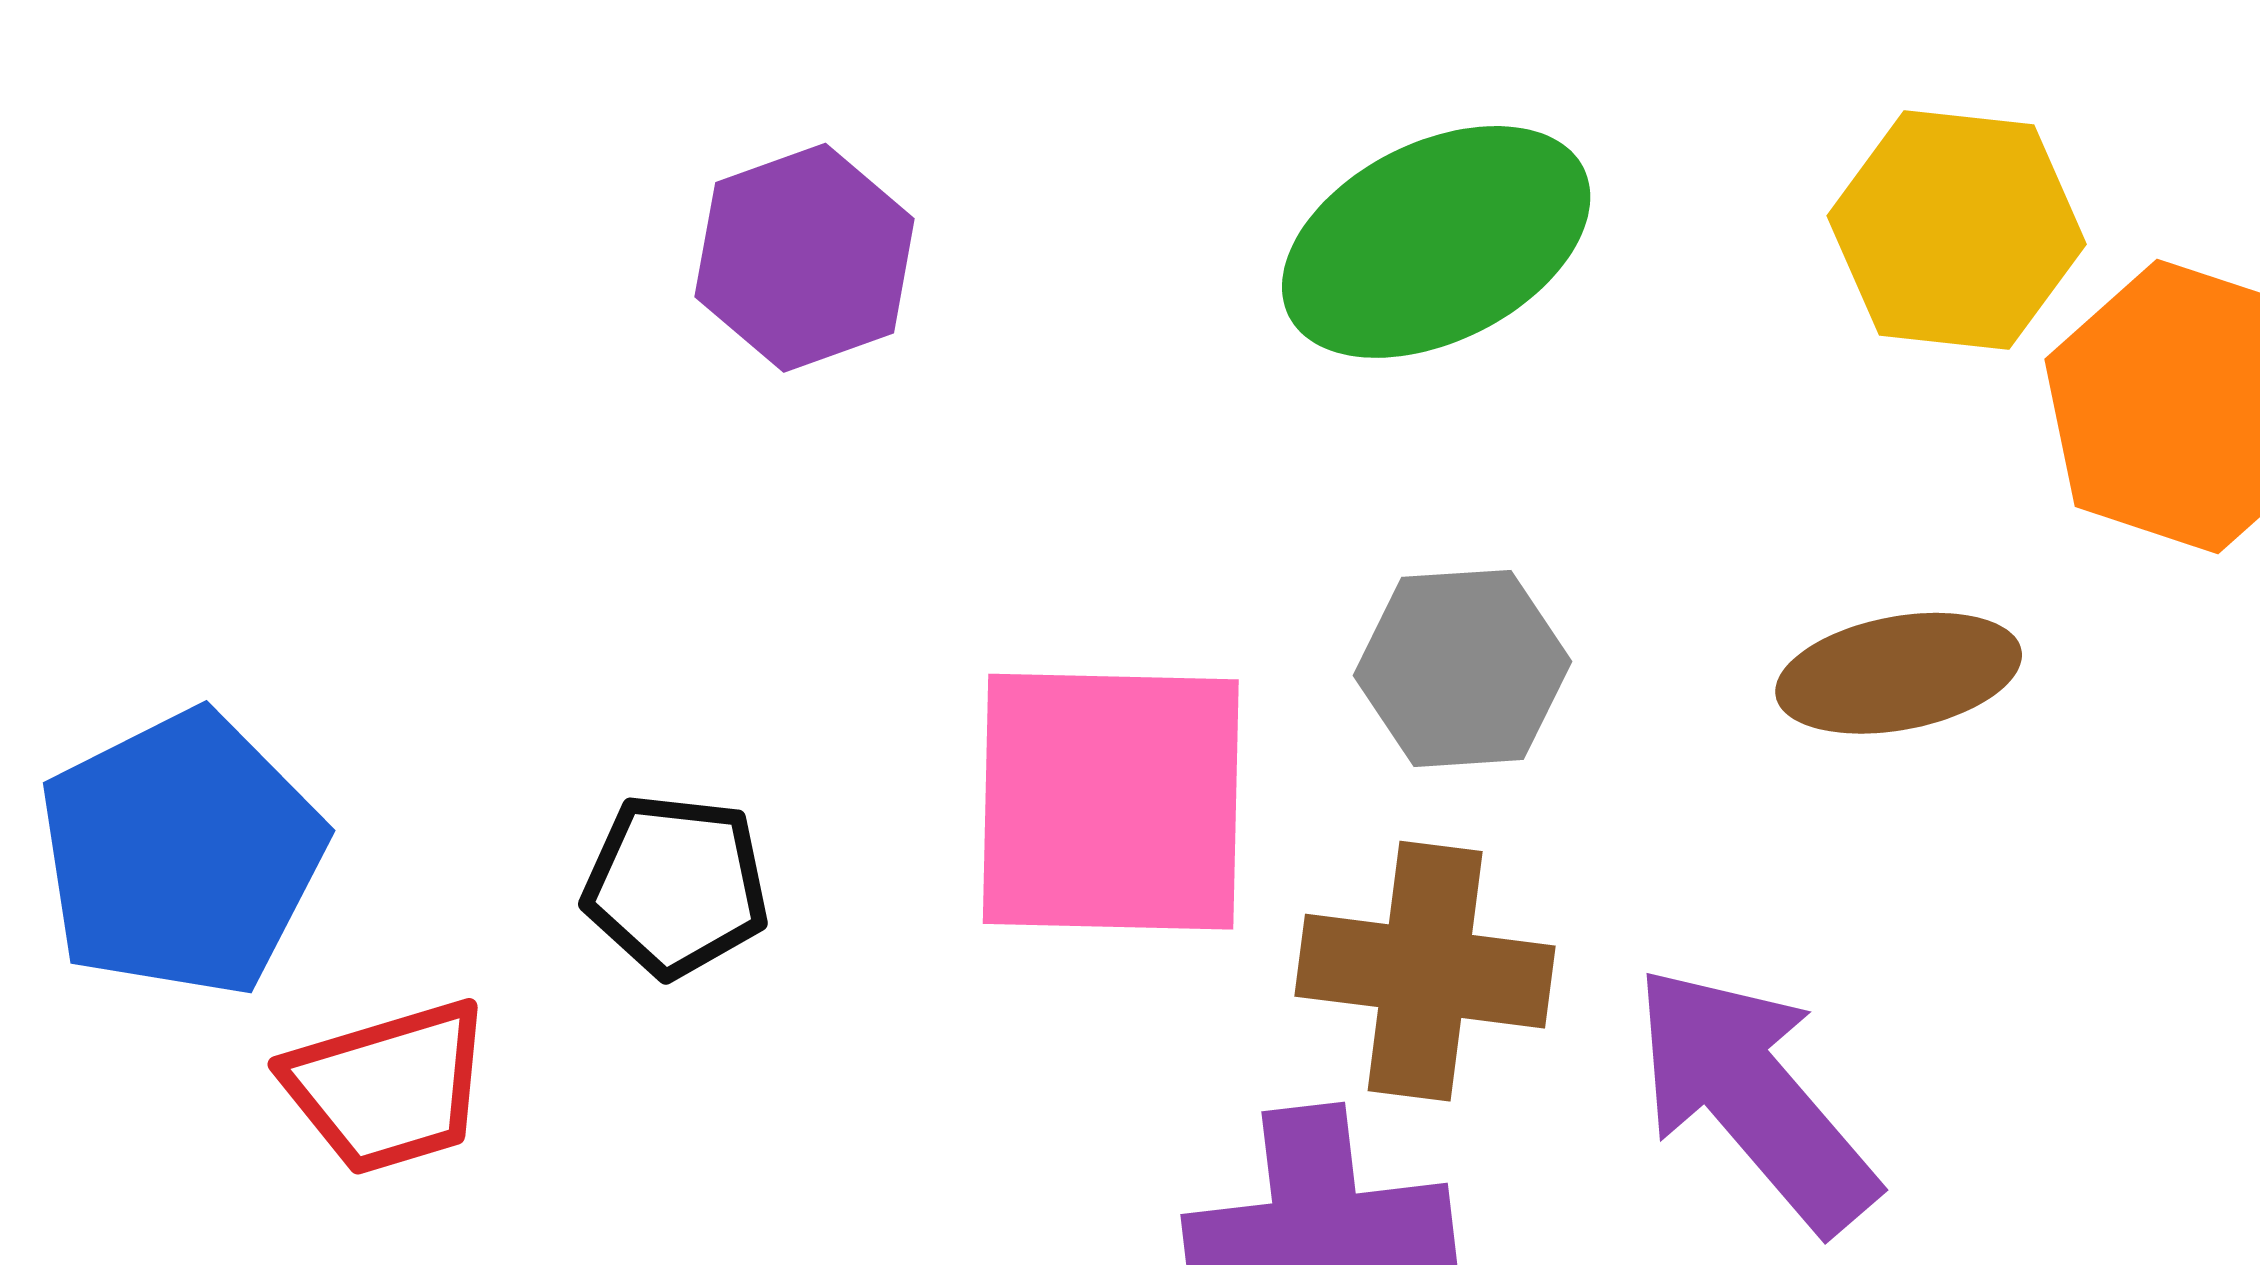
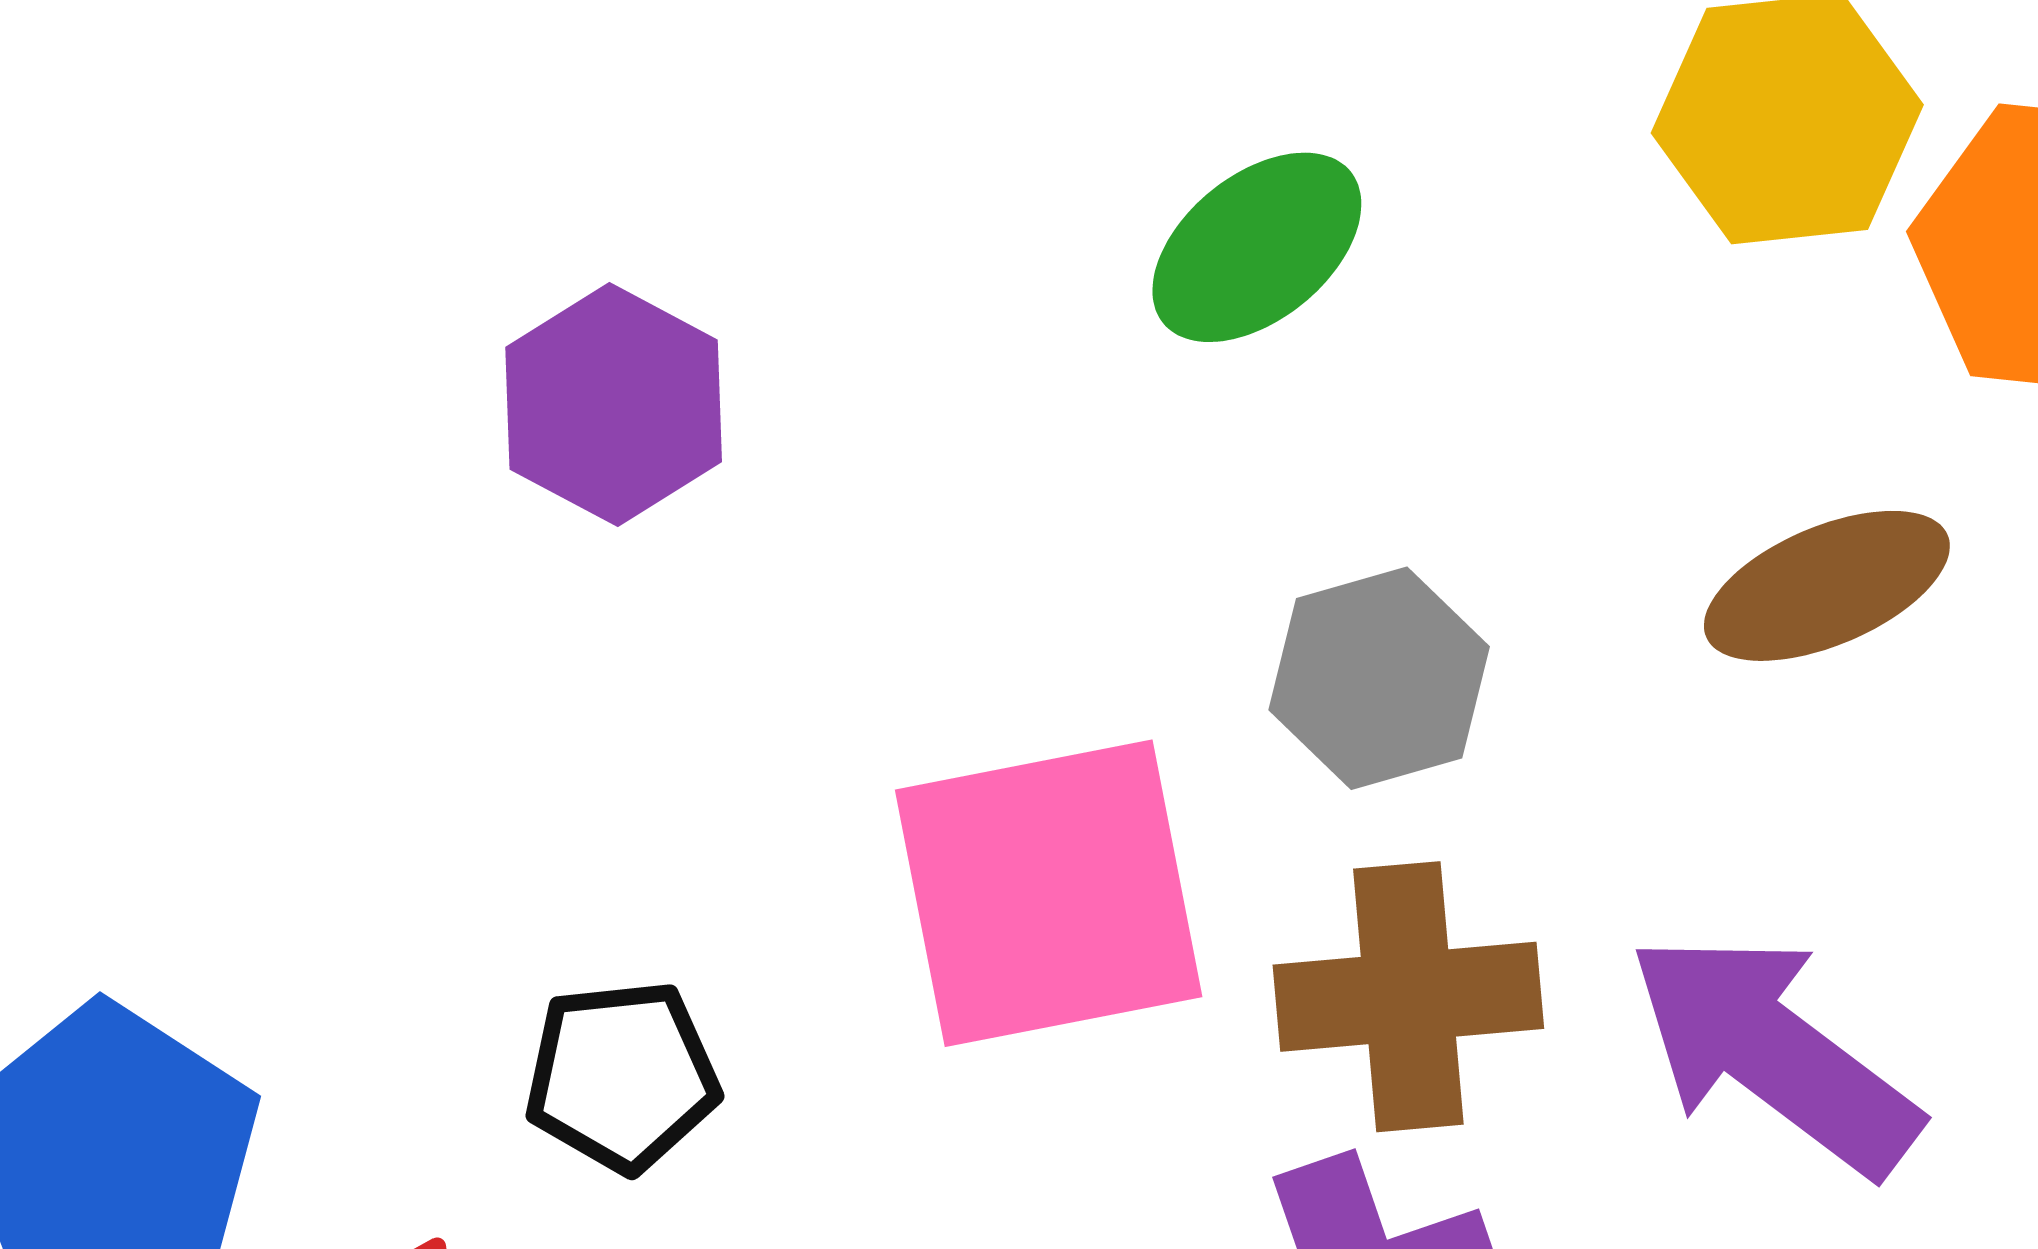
green ellipse: (1436, 242) -> (1257, 247), size x0.7

